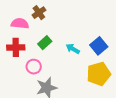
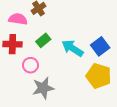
cyan arrow: (73, 49) -> (73, 48), size x1.5
yellow pentagon: (99, 74) -> (99, 76), turned 30

